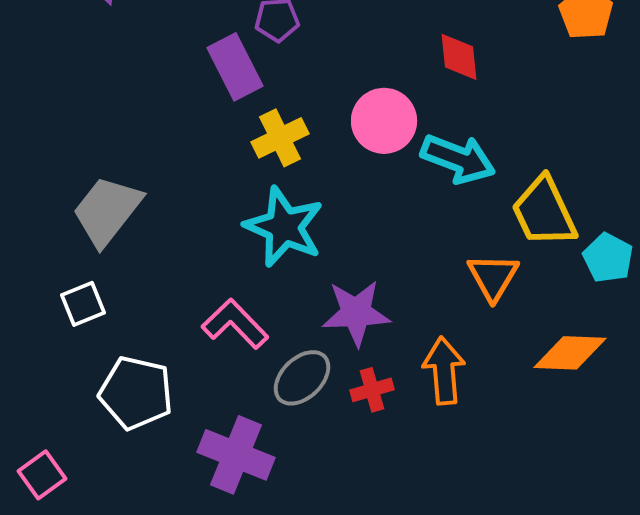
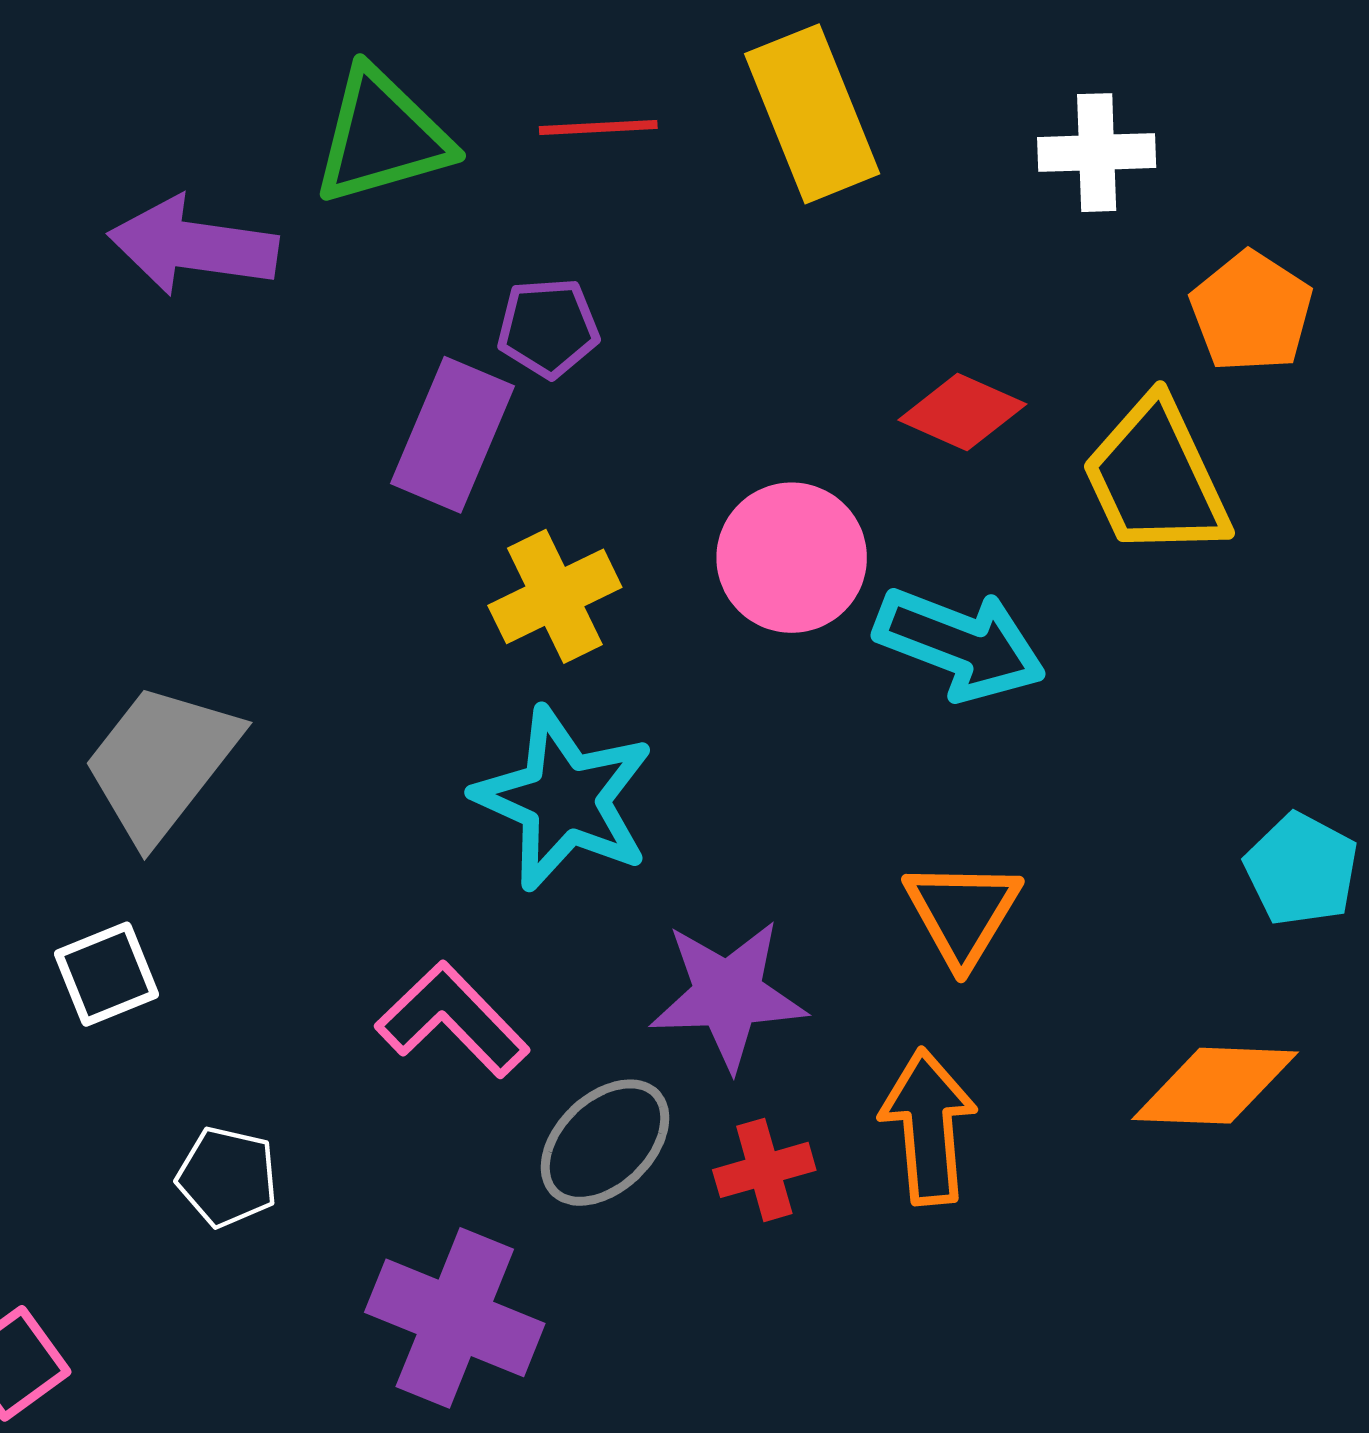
red diamond: (459, 57) -> (962, 412), turned -60
purple rectangle: (235, 67) -> (452, 435), turned 50
yellow trapezoid: (544, 212) -> (1156, 478), moved
orange triangle: (493, 277) -> (962, 913), moved
white pentagon: (136, 393) -> (227, 1177), size x0.6

